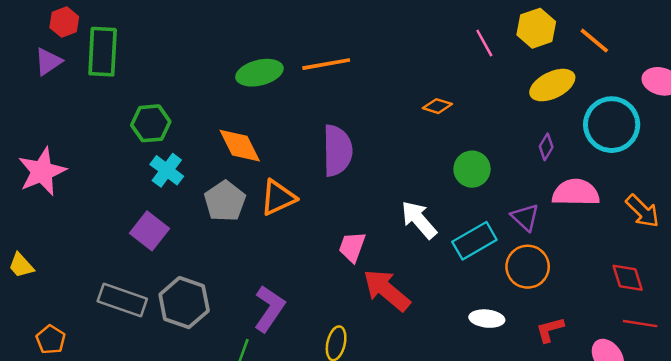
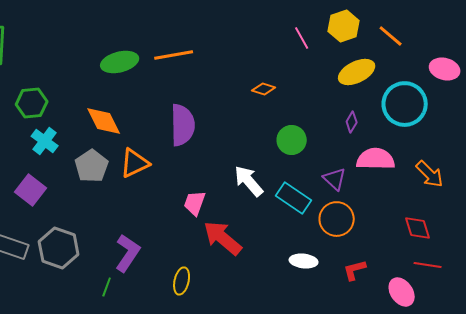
cyan rectangle: (474, 241) -> (294, 198), turned 64

